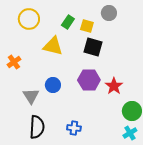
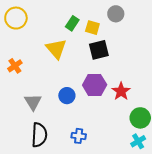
yellow circle: (29, 19) -> (16, 18), moved
yellow triangle: (53, 46) -> (56, 49), turned 35
black square: (93, 47) -> (99, 50), turned -30
blue circle: (53, 85) -> (67, 96), moved

